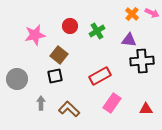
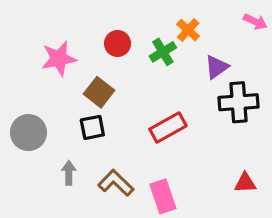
orange cross: (132, 14) -> (188, 30), moved
purple triangle: (129, 40) -> (217, 67), turned -42
pink rectangle: (112, 103) -> (163, 196), moved, turned -54

